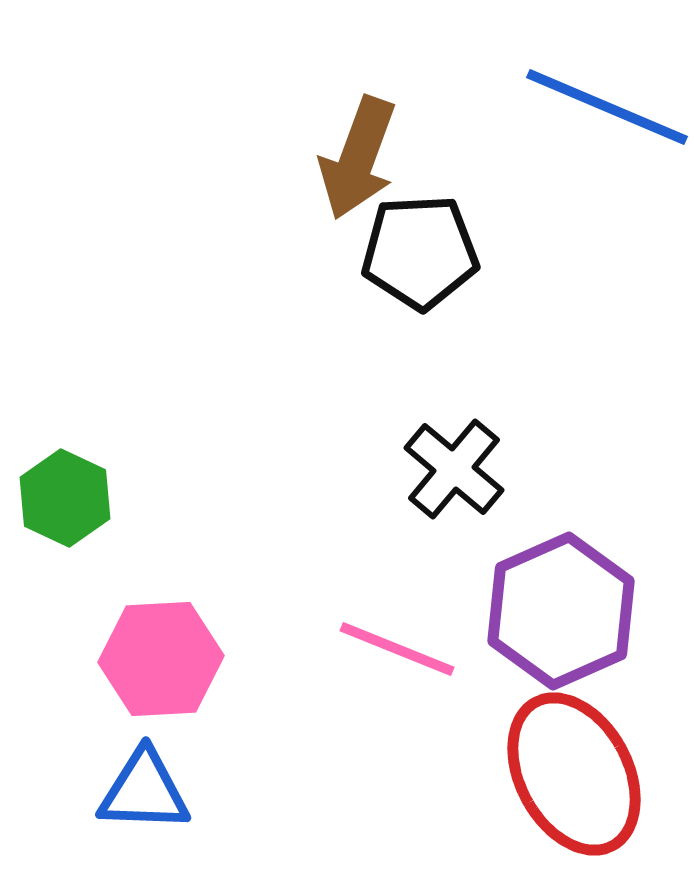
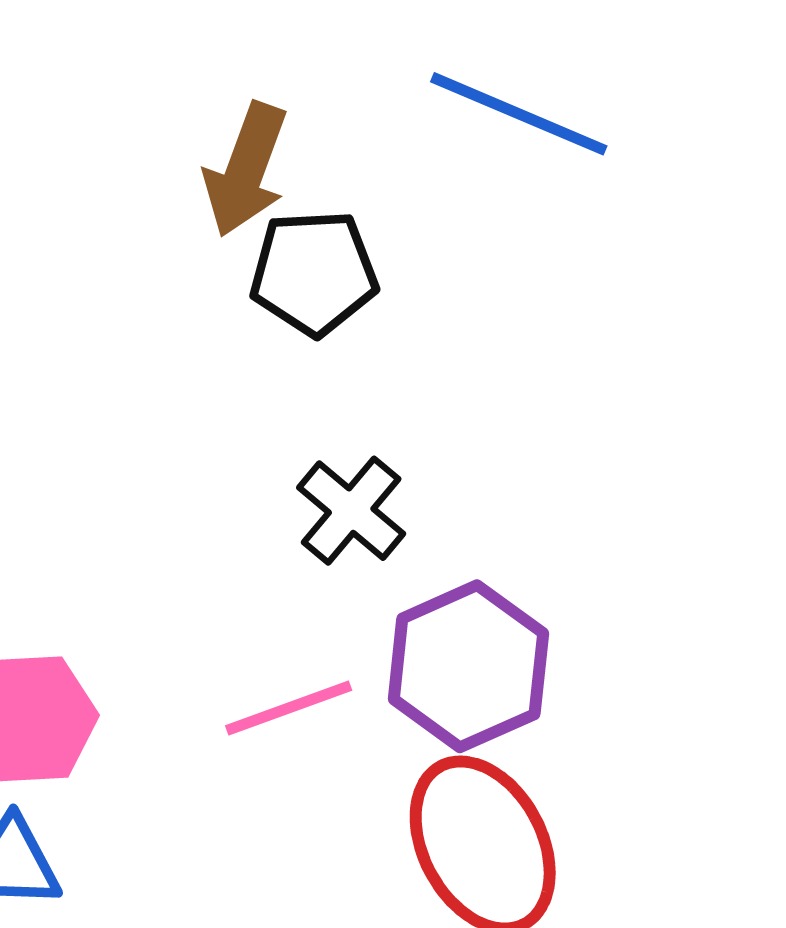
pink line: (397, 649) -> (289, 708), turned -42

